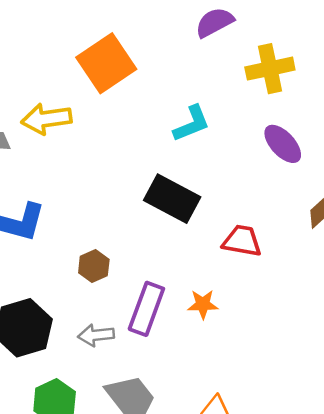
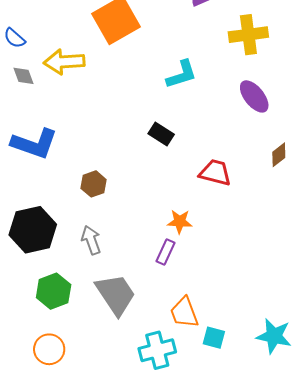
black rectangle: (172, 199) -> (161, 134), size x0.6
purple rectangle: (146, 309) -> (165, 252), moved, size x0.6
gray arrow: (96, 335) -> (91, 240), turned 72

